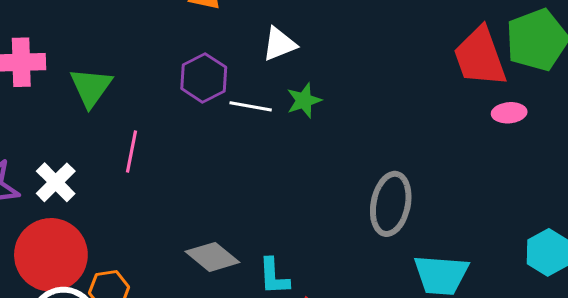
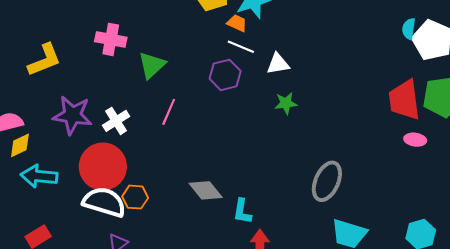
white line: (251, 106) -> (241, 47), moved

